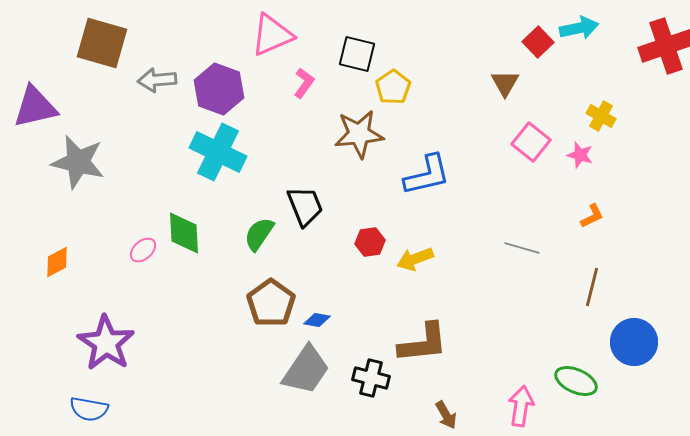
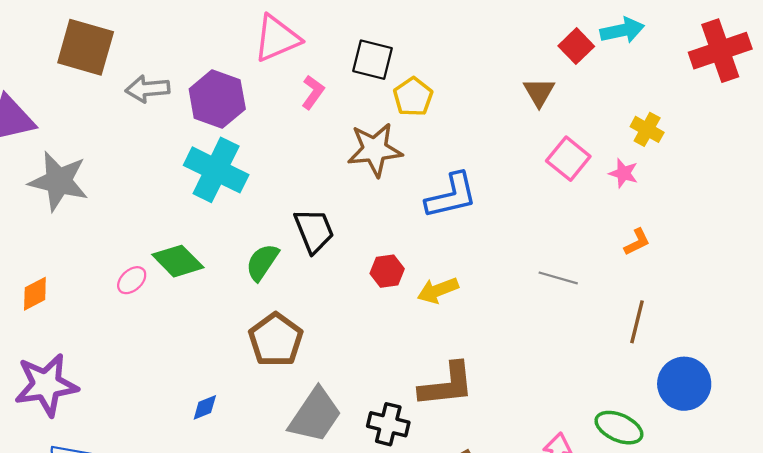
green diamond: (184, 233) -> (178, 261), turned -42
blue diamond: (317, 320) -> (205, 407), moved, turned -32
purple star: (106, 343) -> (46, 385), moved, turned 30

